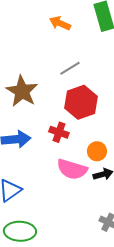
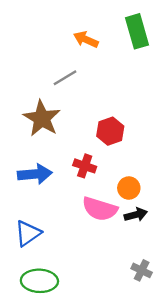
gray line: (70, 68) -> (65, 78), moved
red hexagon: (81, 102) -> (110, 131), size x0.7

